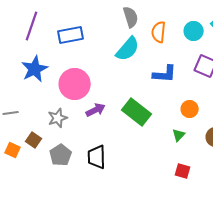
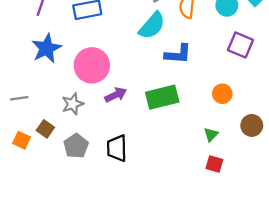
blue L-shape: (165, 74) -> (178, 54), moved
green rectangle: (137, 112) -> (162, 97), turned -52
green triangle: (179, 135) -> (211, 135), moved

